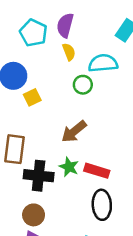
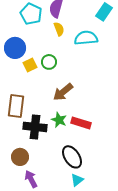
green circle: (83, 85) -> (49, 62), moved
black ellipse: (102, 205) -> (72, 157), moved, turned -30
brown circle: (34, 215) -> (20, 157), moved

